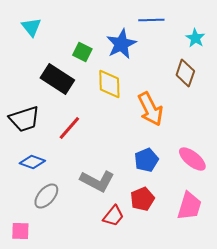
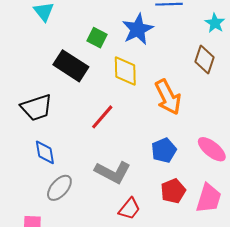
red line: (69, 128) -> (102, 117), moved
blue diamond: (32, 162) -> (45, 152), turned 60
red pentagon: (142, 199) -> (173, 191), moved

